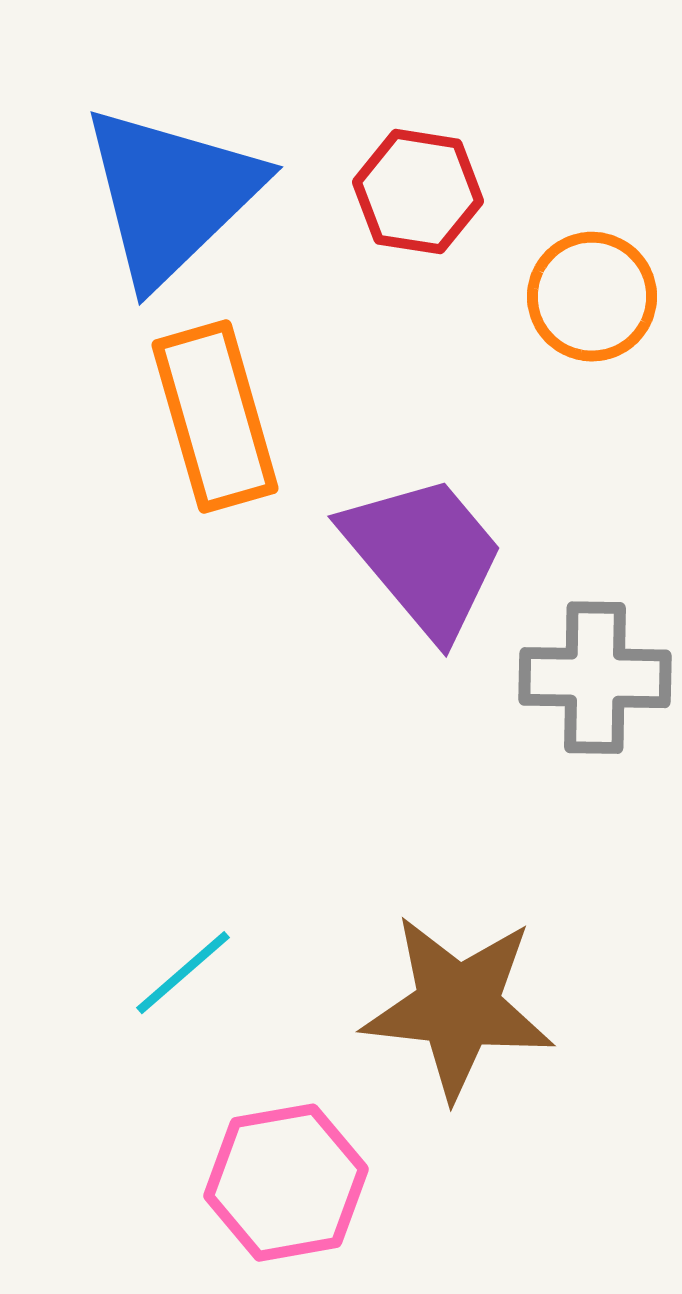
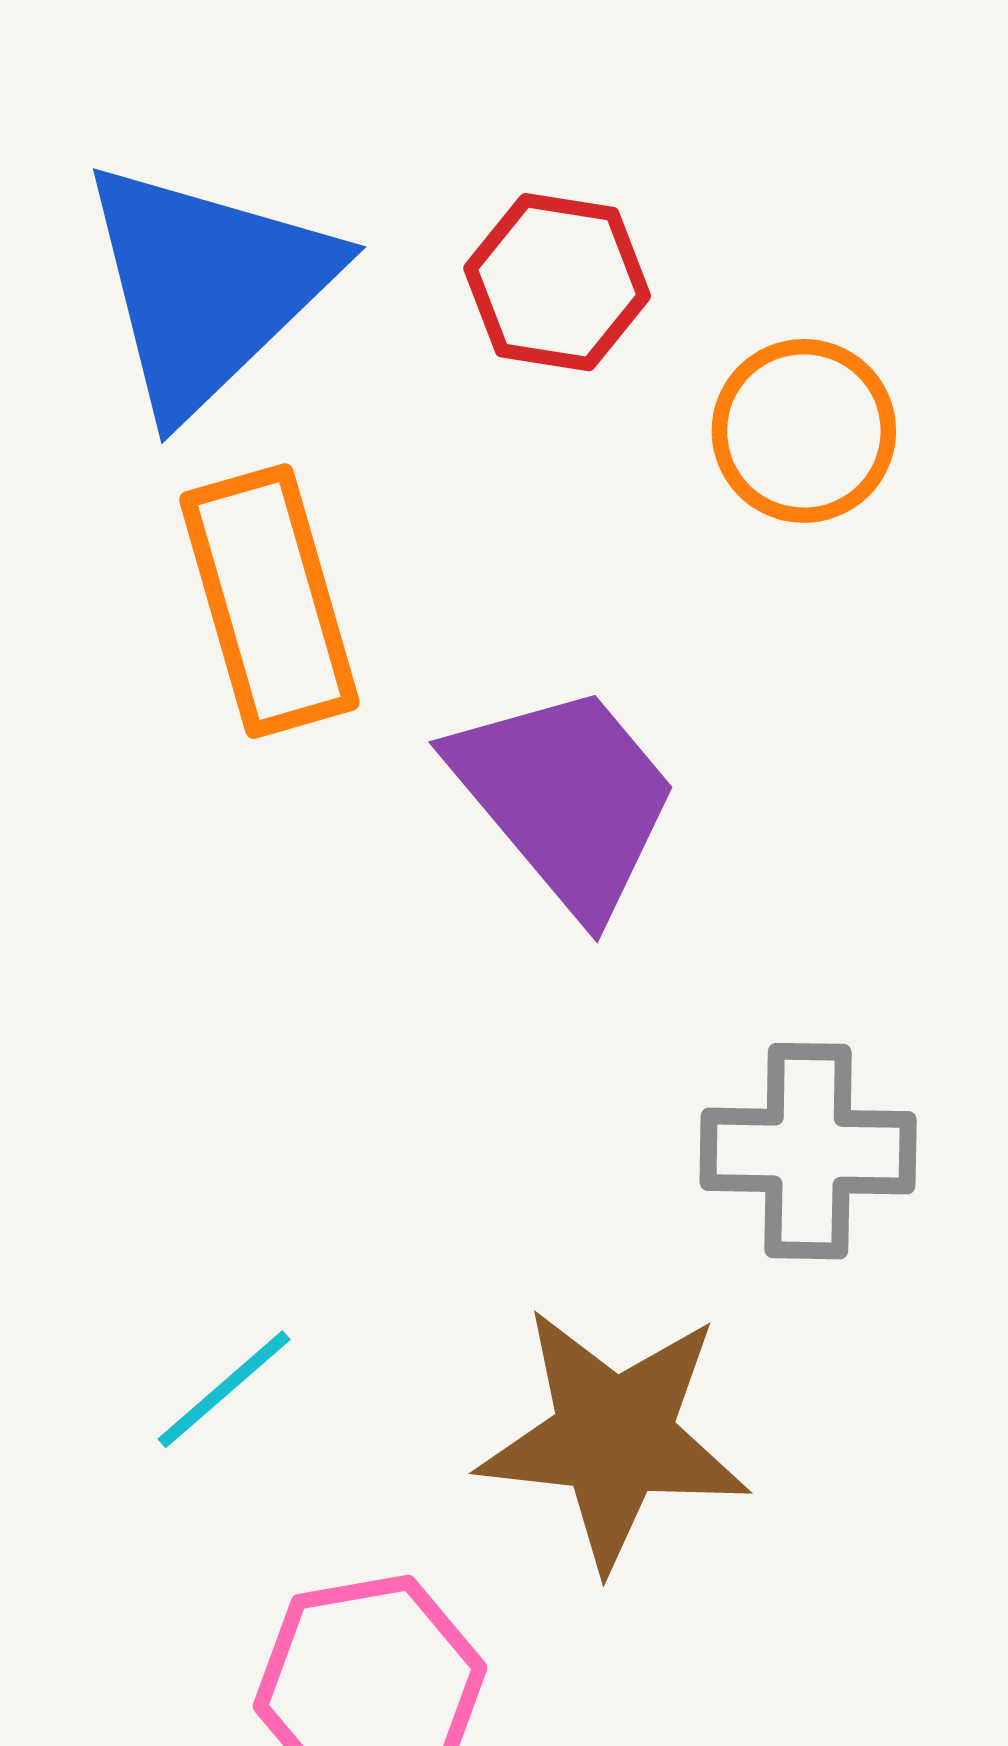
gray cross: (595, 678) -> (808, 1151), moved

